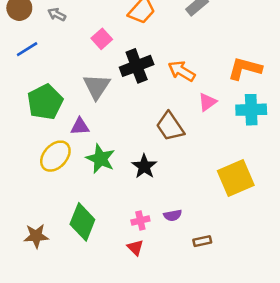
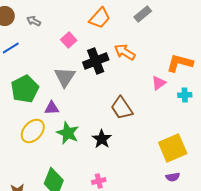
orange arrow: (182, 71) -> (125, 52), moved
pink triangle: (207, 102) -> (159, 83), moved
cyan cross: (251, 110) -> (185, 95), size x0.6
purple semicircle: (173, 215) -> (173, 177), moved

